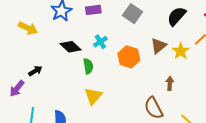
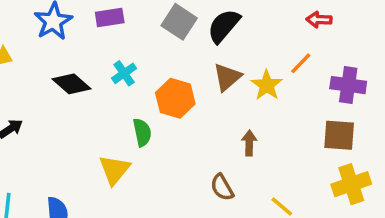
black semicircle: (177, 16) -> (224, 26), moved
green semicircle: (88, 66) -> (142, 132), moved
brown semicircle: (154, 108) -> (222, 187), size x0.7

